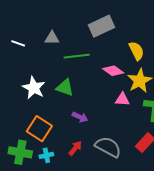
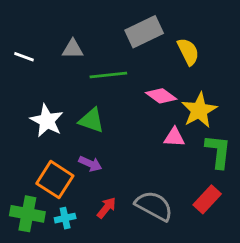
yellow semicircle: (136, 51) -> (188, 52), moved
purple arrow: (80, 117) -> (90, 164), moved

